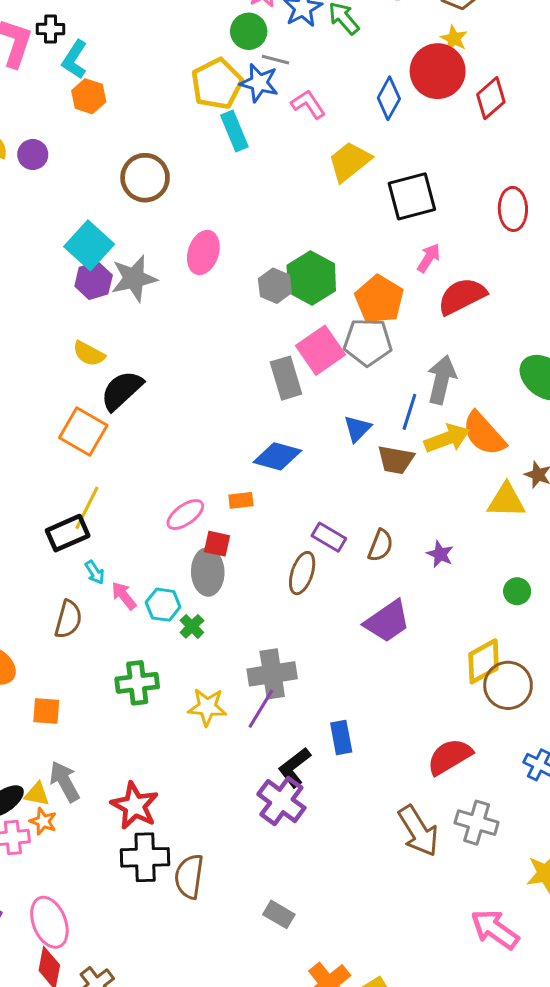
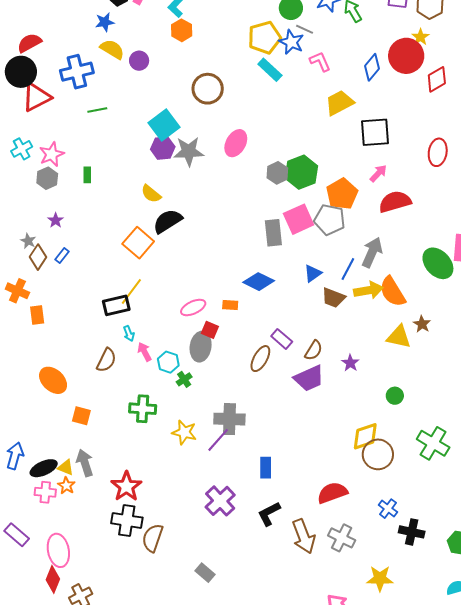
cyan rectangle: (234, 131) -> (270, 70), turned -35
purple trapezoid: (387, 621) -> (309, 378), moved
black L-shape: (294, 767) -> (269, 514), moved

